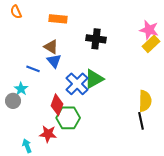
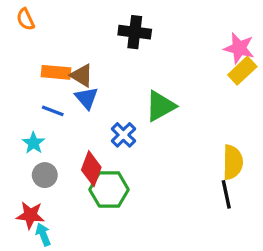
orange rectangle: (58, 19) -> (56, 72), moved
black cross: (96, 39) -> (135, 32), moved
green triangle: (94, 79) -> (160, 106), moved
blue cross: (77, 84) -> (123, 135), size x0.7
gray circle: (13, 101) -> (45, 175), moved
red star: (48, 134) -> (30, 215), moved

